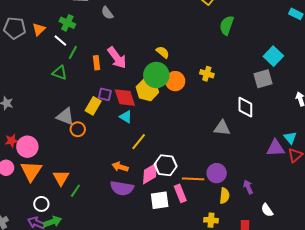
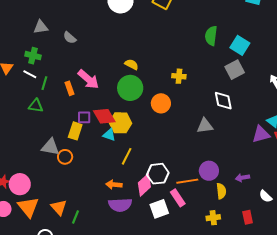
green semicircle: (227, 25) -> (211, 36), moved
orange circle: (175, 81) -> (161, 103), moved
yellow hexagon: (147, 90) -> (120, 123), moved
purple arrow: (248, 187) -> (242, 178), turned -64

